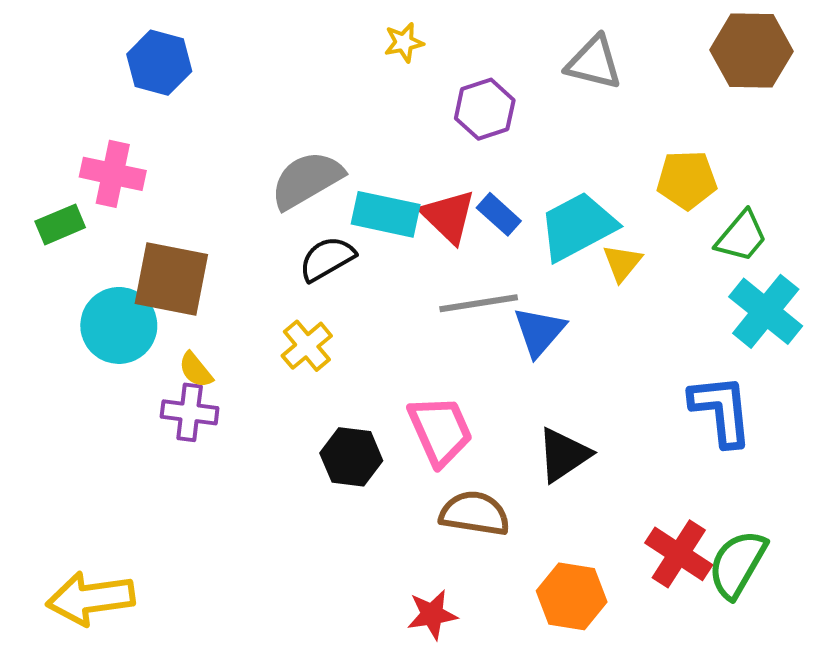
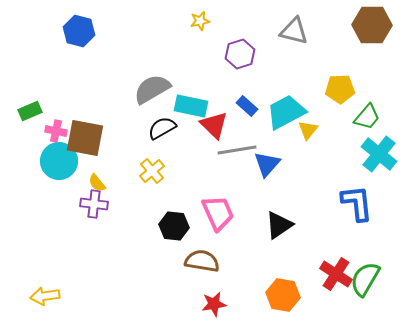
pink cross: (113, 174) -> (56, 131), moved, size x0.7
red triangle: (448, 216) -> (214, 125), moved
brown semicircle: (475, 513) -> (202, 261), moved
yellow arrow: (91, 598) -> (45, 296), size x0.7

